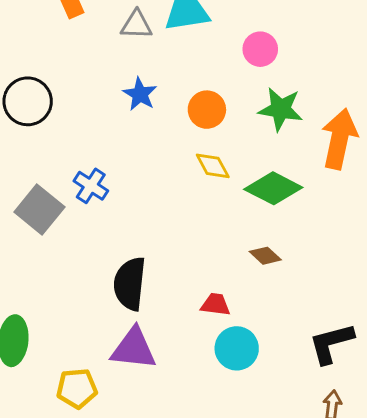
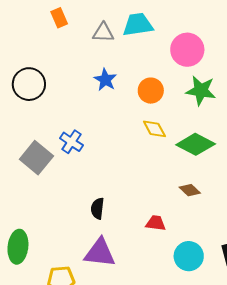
pink circle: (260, 49) -> (187, 50), size x1.4
black semicircle: (130, 284) -> (97, 208), size x0.6
cyan circle: (237, 348) -> (189, 256), moved

